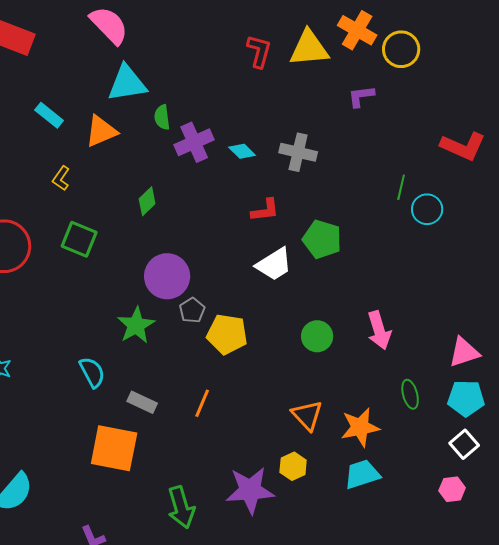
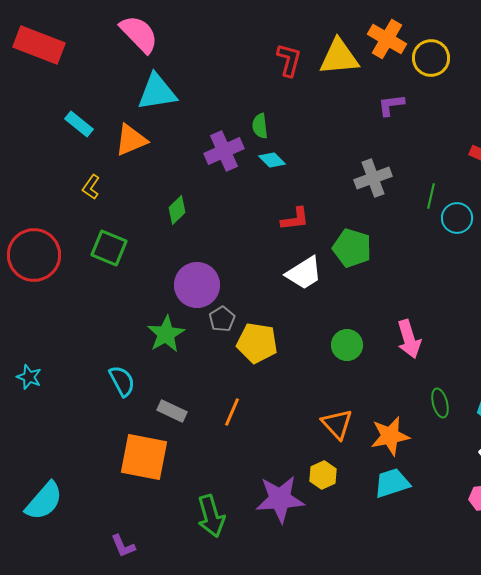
green semicircle: (162, 117) -> (260, 126), moved
gray cross: (298, 152) -> (373, 178), moved, turned -33

